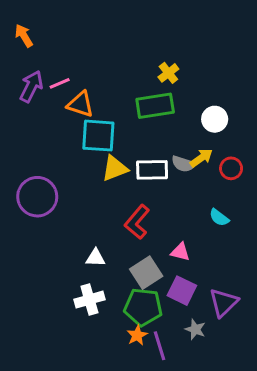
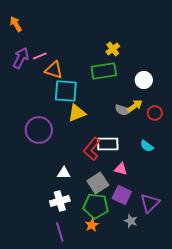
white rectangle: (152, 170) -> (108, 144), moved
purple circle: (37, 197) -> (39, 130), moved
purple line: (159, 346) -> (60, 232), moved

